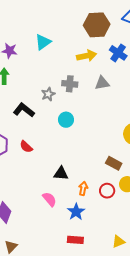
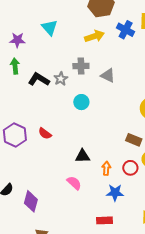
cyan triangle: (43, 42) -> (50, 28), turned -30
gray triangle: (102, 83) -> (108, 75), moved, turned 42
black L-shape: (24, 110) -> (39, 79), moved
blue star: (76, 212) -> (115, 193), moved, turned -30

